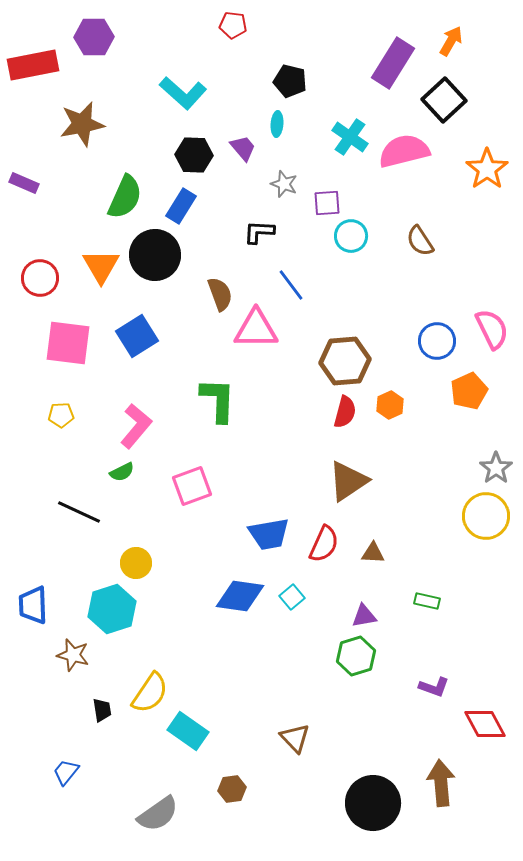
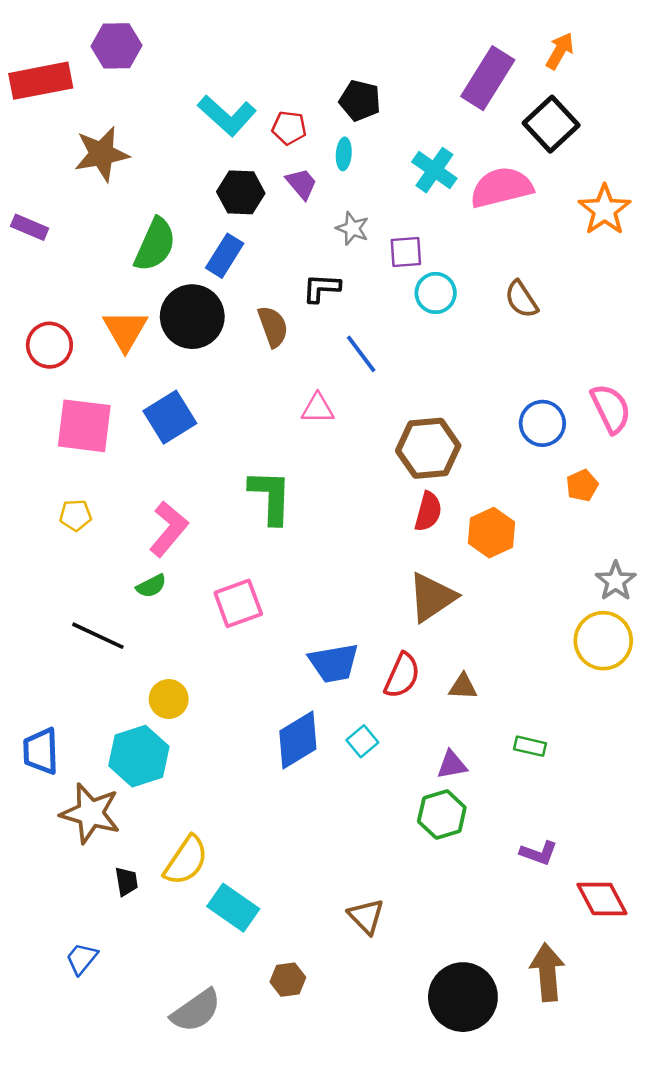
red pentagon: (233, 25) -> (289, 128), moved
brown semicircle: (220, 294) -> (273, 327), moved
pink triangle: (256, 329) -> (318, 408), size x0.6
orange pentagon: (469, 391) -> (582, 485), size x0.7
orange hexagon: (390, 405) -> (492, 533), moved, size x1.4
blue diamond: (240, 596) -> (298, 740), turned -39
brown star: (73, 655) -> (90, 813), size x1.5

